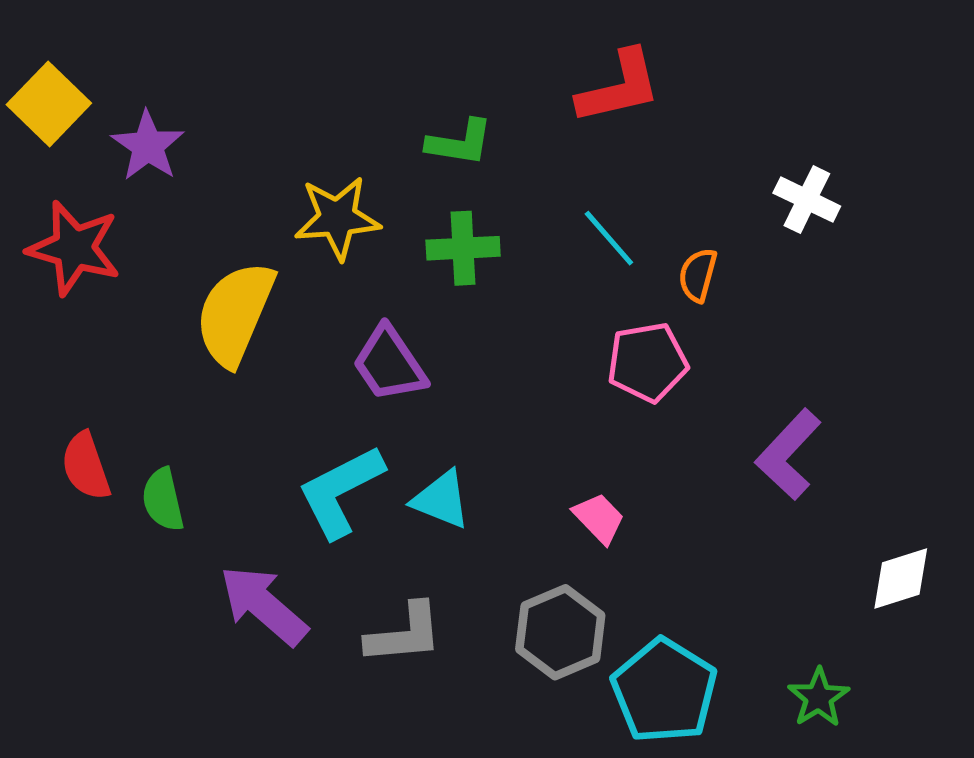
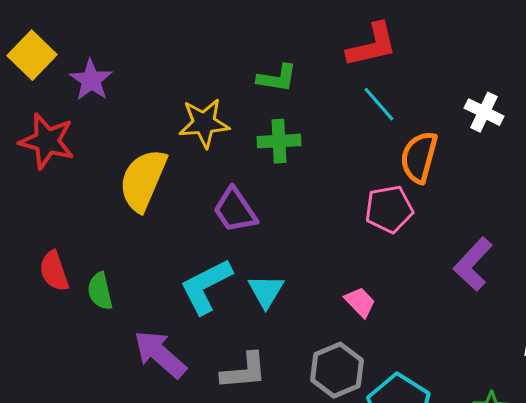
cyan line: (609, 238) -> (379, 104), moved
orange semicircle: (698, 275) -> (419, 157), size x1.6
cyan triangle: (441, 500) -> (266, 291), turned 39

